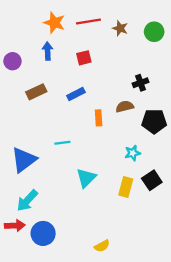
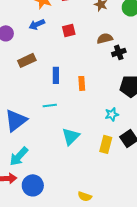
blue arrow: (48, 51) -> (37, 24), turned -112
blue rectangle: (76, 94) -> (56, 75), moved, turned -63
brown semicircle: (125, 107) -> (105, 38), moved
yellow semicircle: (102, 246) -> (85, 196), turned 48

